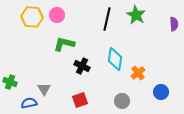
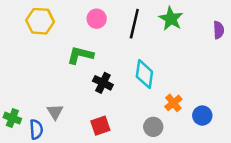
pink circle: (57, 15) -> (97, 19), moved
orange cross: (138, 73) -> (173, 103), moved
green cross: (10, 82) -> (12, 118), moved
blue semicircle: (29, 103) -> (36, 129), turned 98

